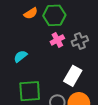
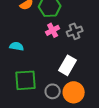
cyan semicircle: (20, 56) -> (17, 46), turned 48

